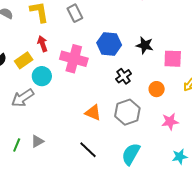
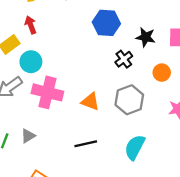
black star: (145, 45) -> (146, 37), moved
pink cross: (74, 59) -> (47, 92), moved
black line: (88, 150) -> (86, 144), turned -54

